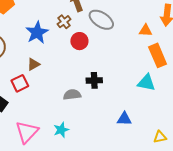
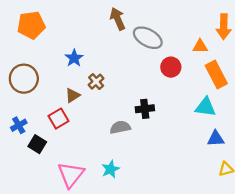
brown cross: (64, 22) -> (96, 82), moved
blue star: (37, 33) -> (74, 58), size x0.7
red circle: (79, 41) -> (171, 67), moved
blue triangle: (124, 119) -> (216, 139), moved

